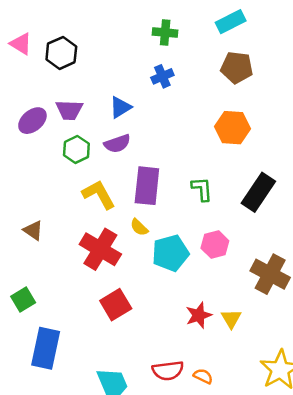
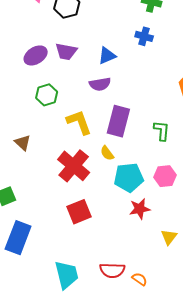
blue cross: (162, 76) -> (144, 36), turned 30
green hexagon: (76, 149) -> (47, 95), moved
red star: (199, 315) -> (140, 209), moved

